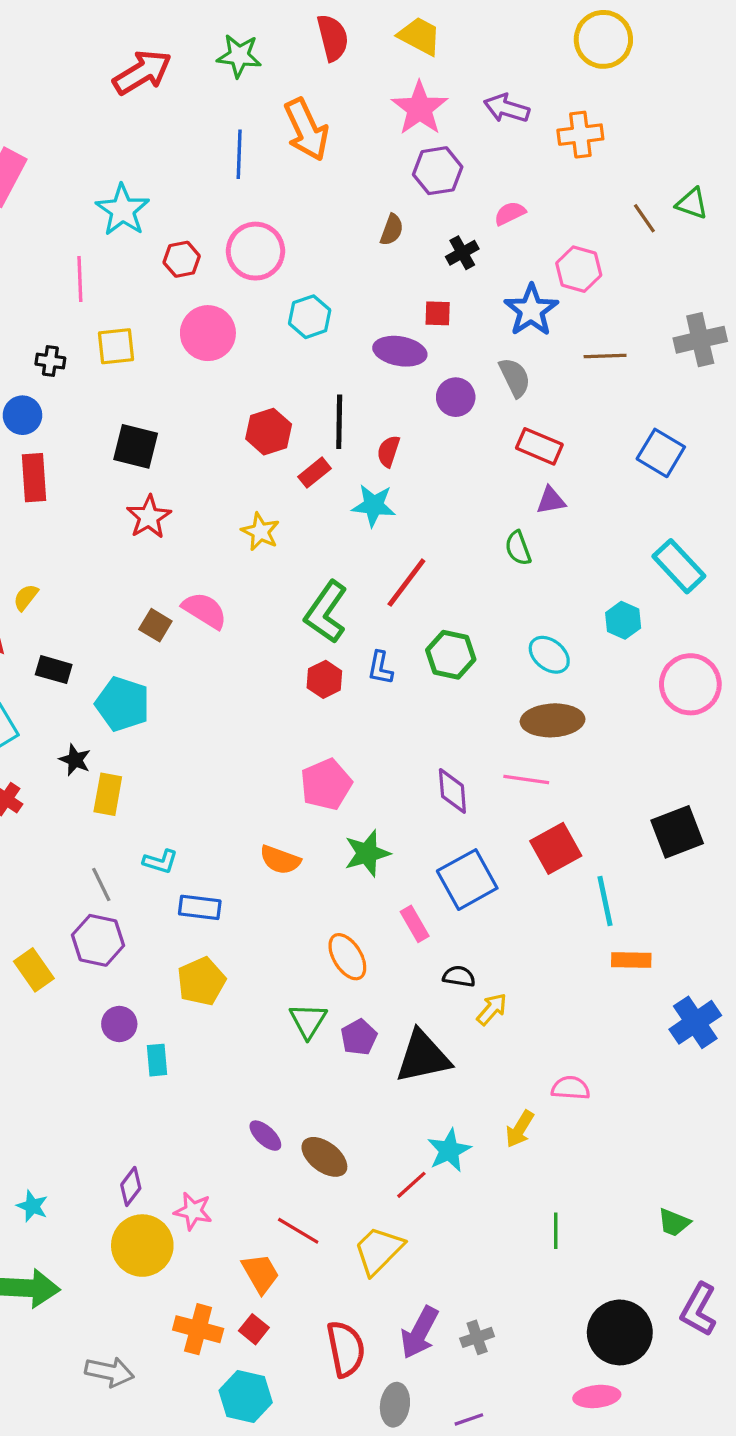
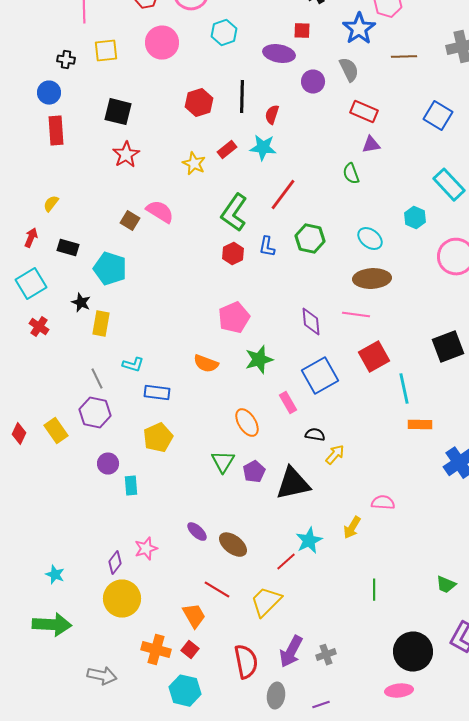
red rectangle: (315, 473) -> (227, 150), moved
pink star: (193, 1211) -> (146, 549), moved, turned -30

